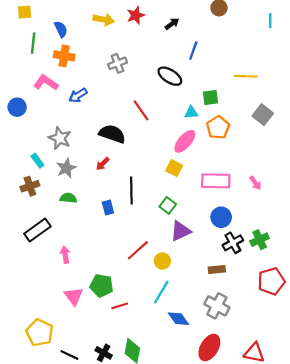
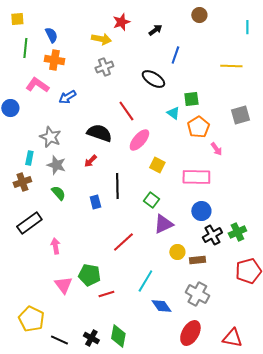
yellow arrow: (104, 20) -> (101, 39), moved
yellow line: (246, 76) -> (231, 66), moved
cyan triangle: (191, 112) -> (173, 113), turned 40
gray square: (263, 115) -> (240, 115), turned 36
pink ellipse: (185, 141) -> (139, 140), moved
cyan rectangle: (37, 161) -> (29, 158), turned 48
gray star: (66, 168) -> (56, 165), turned -30
pink arrow: (255, 183) -> (216, 149), moved
green semicircle: (68, 198) -> (58, 193), turned 42
yellow circle: (162, 261) -> (177, 252), moved

